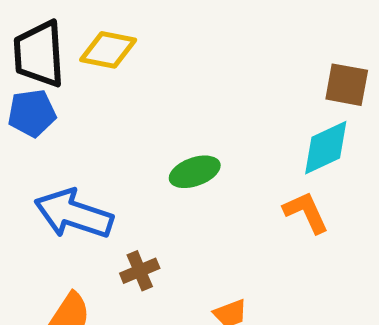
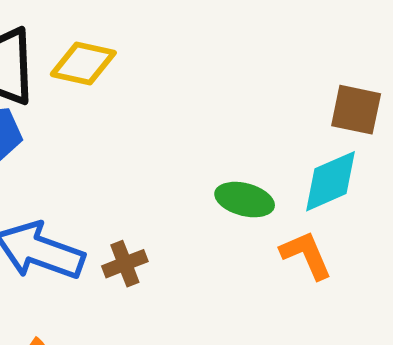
green ellipse: (195, 172) -> (245, 200), moved, turned 33
brown cross: (140, 271) -> (125, 264), moved

